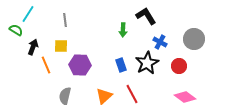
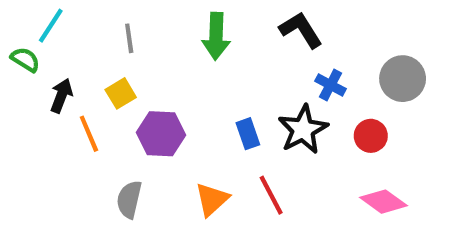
green arrow: (123, 30) -> (216, 36), moved, size x1.5
yellow square: (61, 46) -> (121, 93), turned -32

